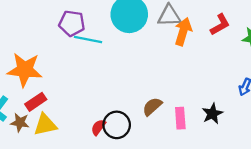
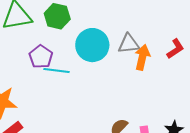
purple pentagon: (72, 23) -> (41, 57), turned 30

